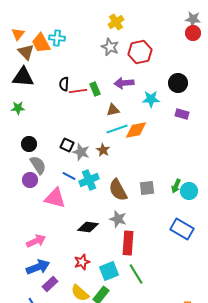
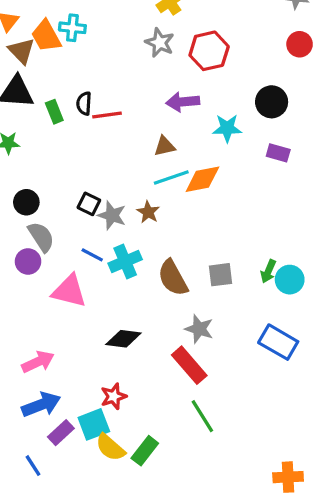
red circle: (193, 33) -> (300, 44), moved
green rectangle: (95, 89) -> (54, 112), moved
gray star: (118, 219) -> (199, 329), moved
red rectangle: (128, 243) -> (189, 365), turned -45
cyan square: (109, 271) -> (94, 424), moved

